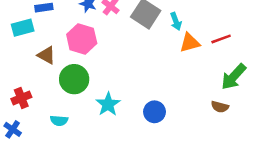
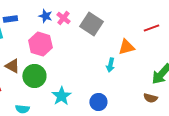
cyan arrow: (176, 21) -> (110, 65), moved, turned 32
red line: (221, 39) -> (151, 28), moved
brown triangle: (46, 55) -> (12, 66), moved

